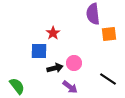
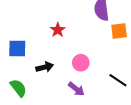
blue square: (39, 51) -> (17, 49), moved
black arrow: (55, 68) -> (45, 67), moved

